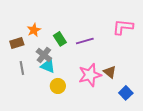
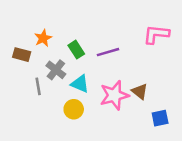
brown rectangle: (17, 43) -> (22, 55), turned 32
cyan triangle: (48, 66) -> (80, 84), moved
gray line: (22, 68) -> (38, 86), moved
blue square: (126, 93) -> (160, 118), turned 32

